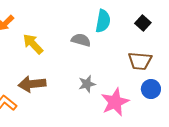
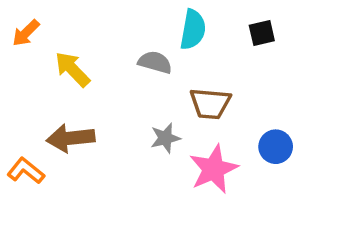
black square: (143, 23) -> (262, 33), turned 35
brown trapezoid: (140, 61) -> (210, 104), moved

